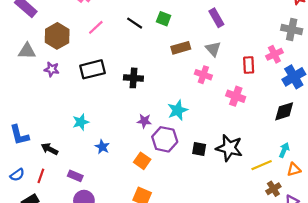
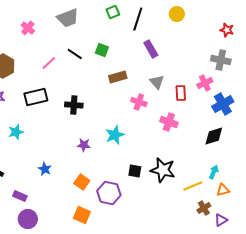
pink line: (96, 27) -> (49, 63), moved
gray triangle: (213, 49) -> (157, 82), moved
cyan star: (81, 122) -> (16, 132), moved
purple hexagon: (165, 139) -> (109, 193), moved

